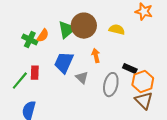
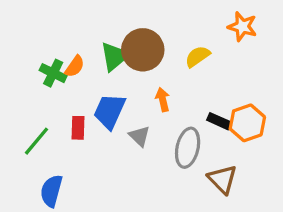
yellow semicircle: (117, 30) -> (198, 56), turned -49
red rectangle: (35, 73) -> (78, 128), moved
orange hexagon: (143, 82) -> (247, 123), moved
brown triangle: (144, 101) -> (222, 179), moved

